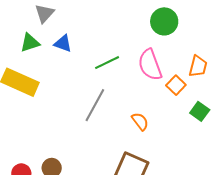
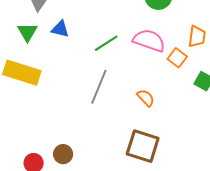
green triangle: (30, 43) -> (27, 32), turned -35
pink semicircle: (150, 65) -> (149, 41), turned 136

